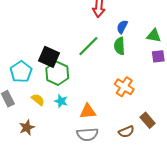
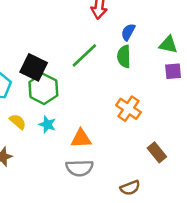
brown semicircle: (126, 132) -> (130, 188), moved

